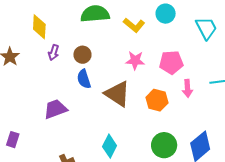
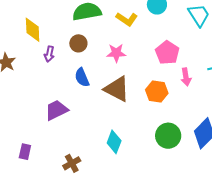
brown circle: (82, 55) -> (78, 43), moved
pink star: (135, 61) -> (116, 53), moved
pink pentagon: (171, 62) -> (167, 53), turned -30
purple rectangle: (13, 140) -> (25, 152), moved

